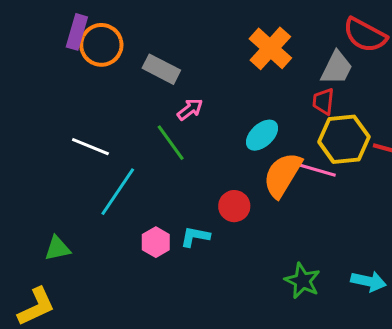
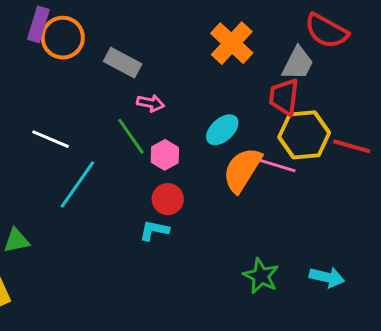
red trapezoid: (323, 101) -> (284, 97), size x1.4
pink arrow: (190, 109) -> (151, 103), turned 48
red circle: (234, 206) -> (168, 199), moved
pink hexagon: (156, 242) -> (165, 155), moved

